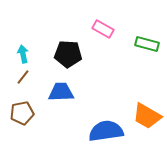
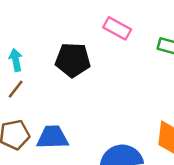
blue trapezoid: (61, 92) -> (52, 137), moved

